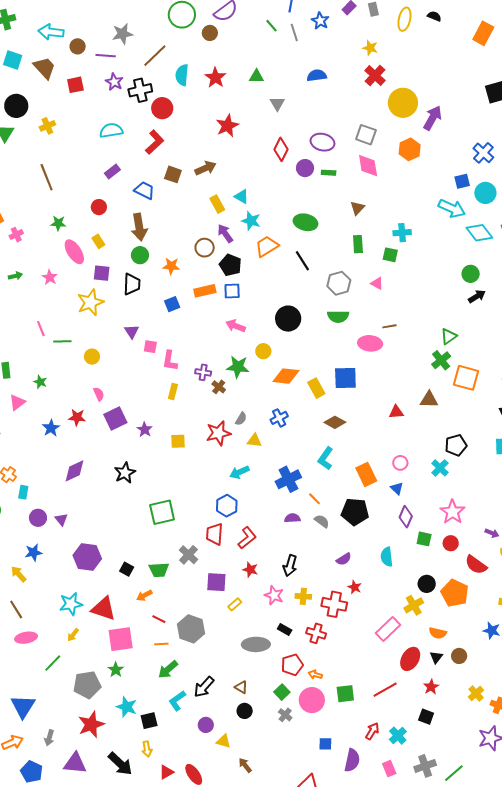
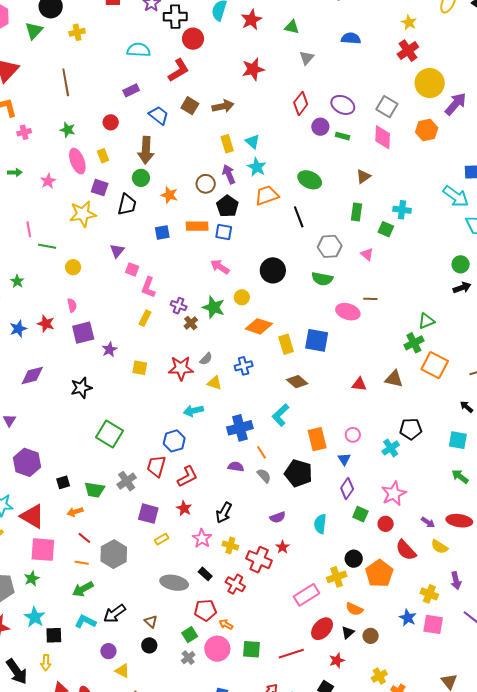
green square: (162, 512) -> (110, 434), turned 32
black square: (127, 569) -> (63, 482), turned 32
cyan L-shape: (177, 701) -> (85, 622), turned 50

